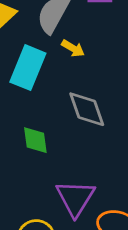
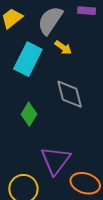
green diamond: (35, 140) -> (29, 114), turned 35

